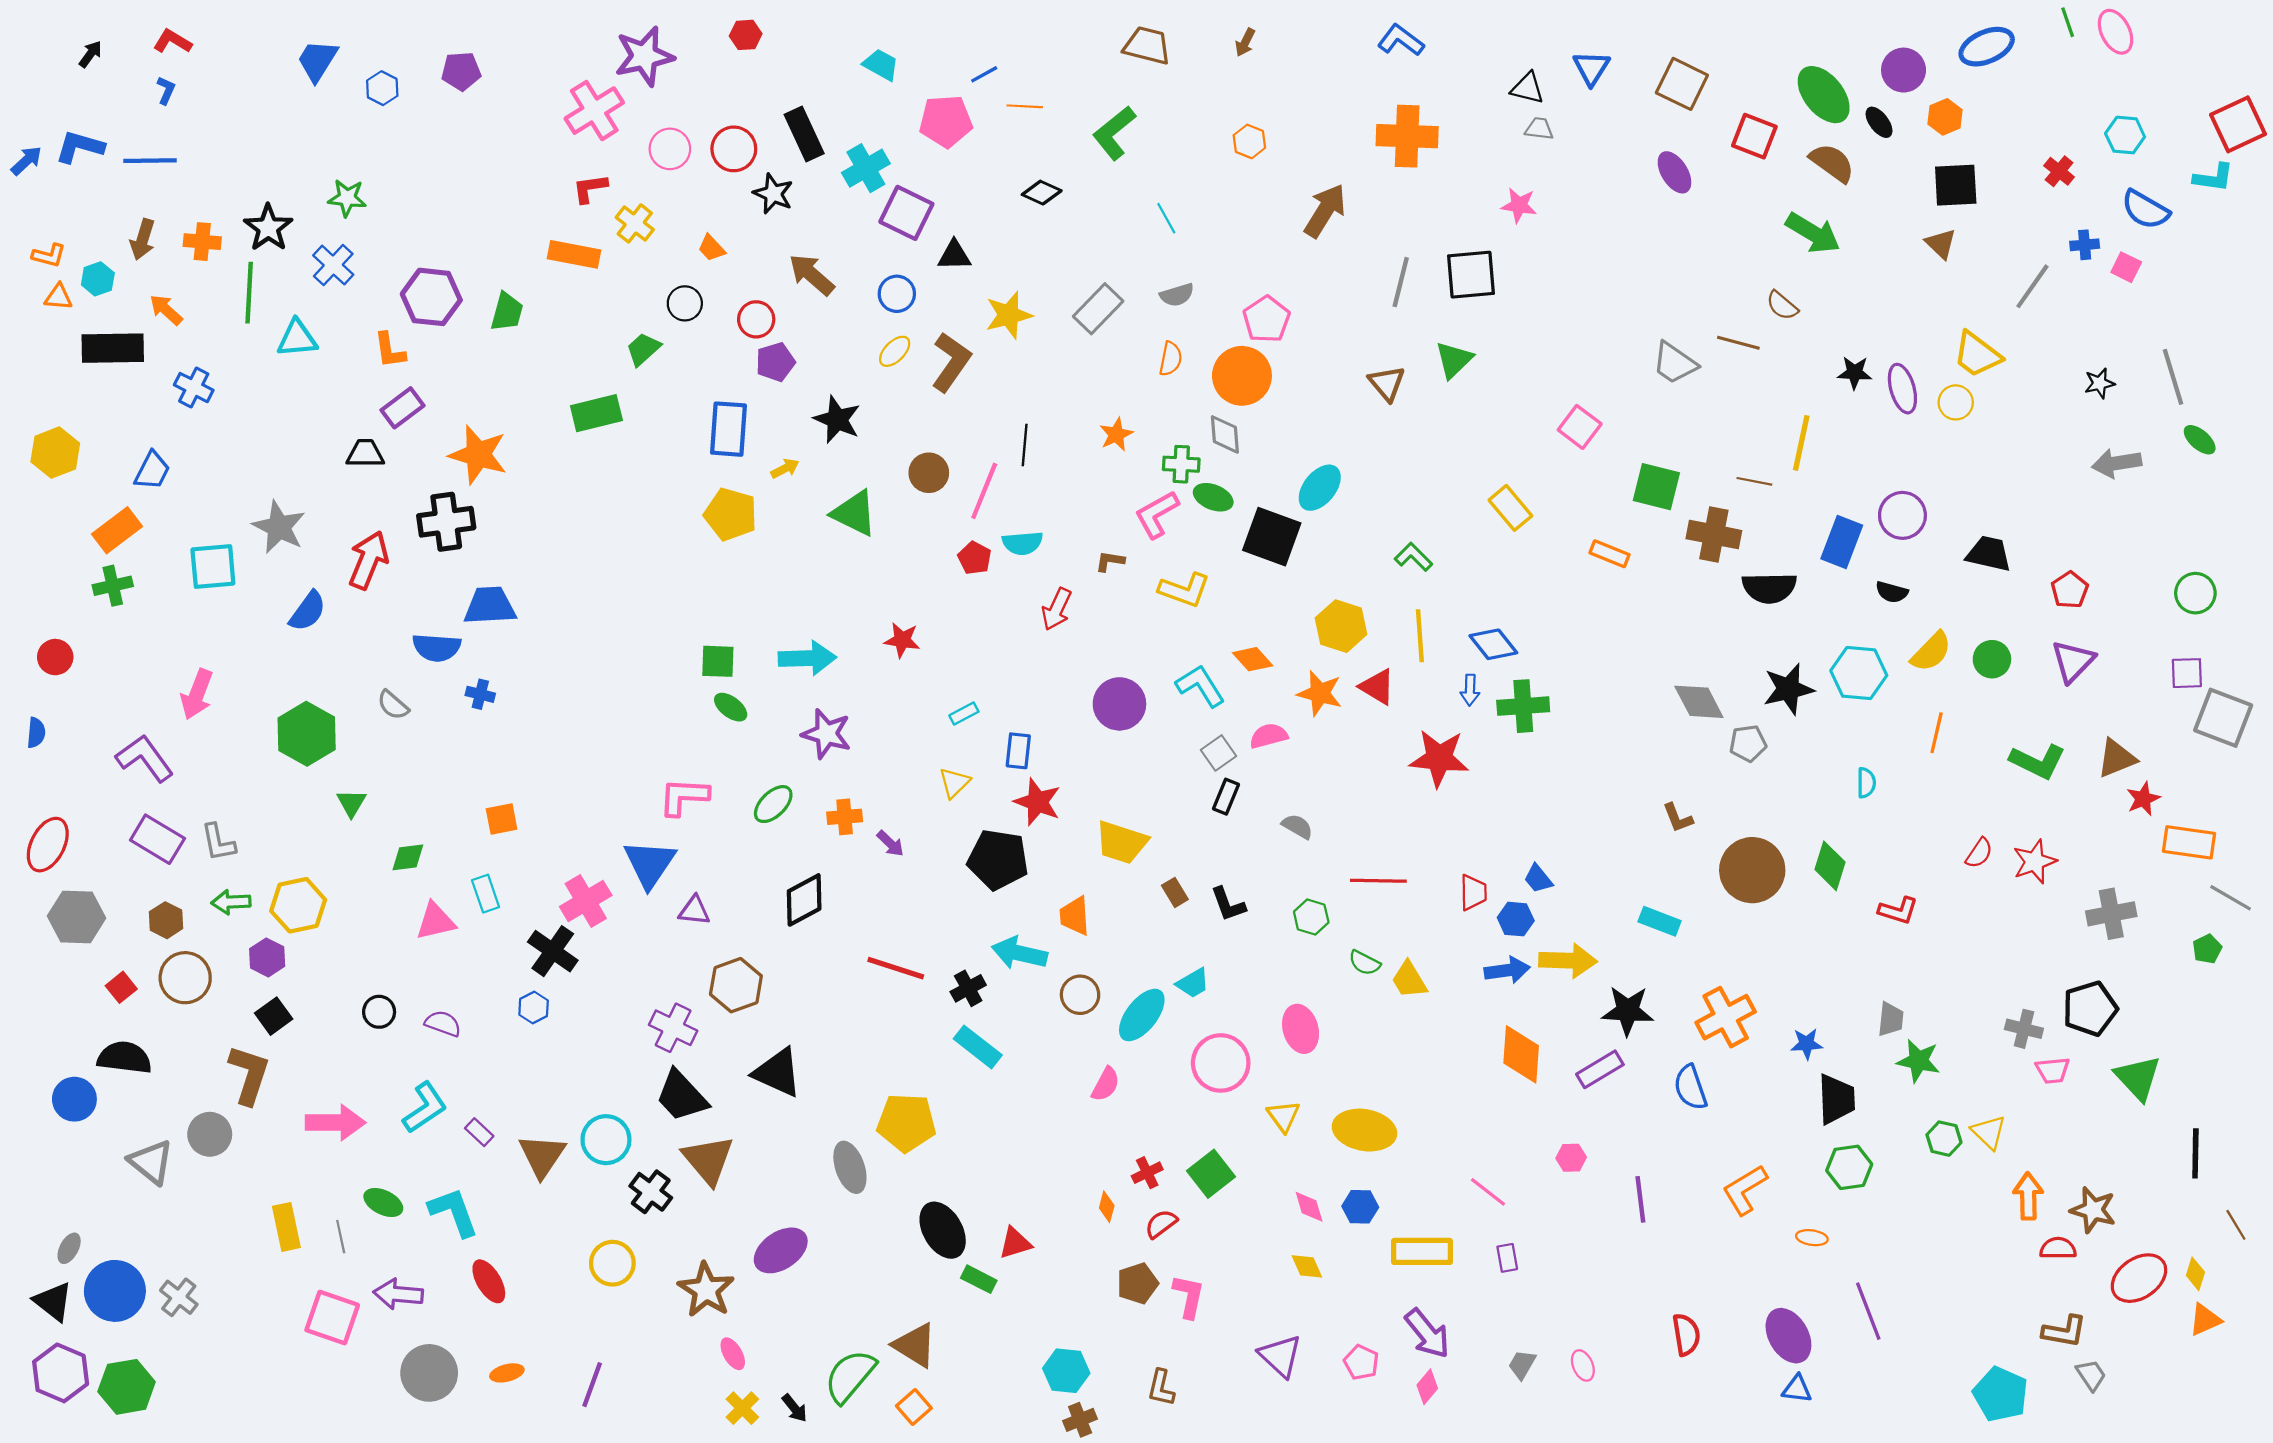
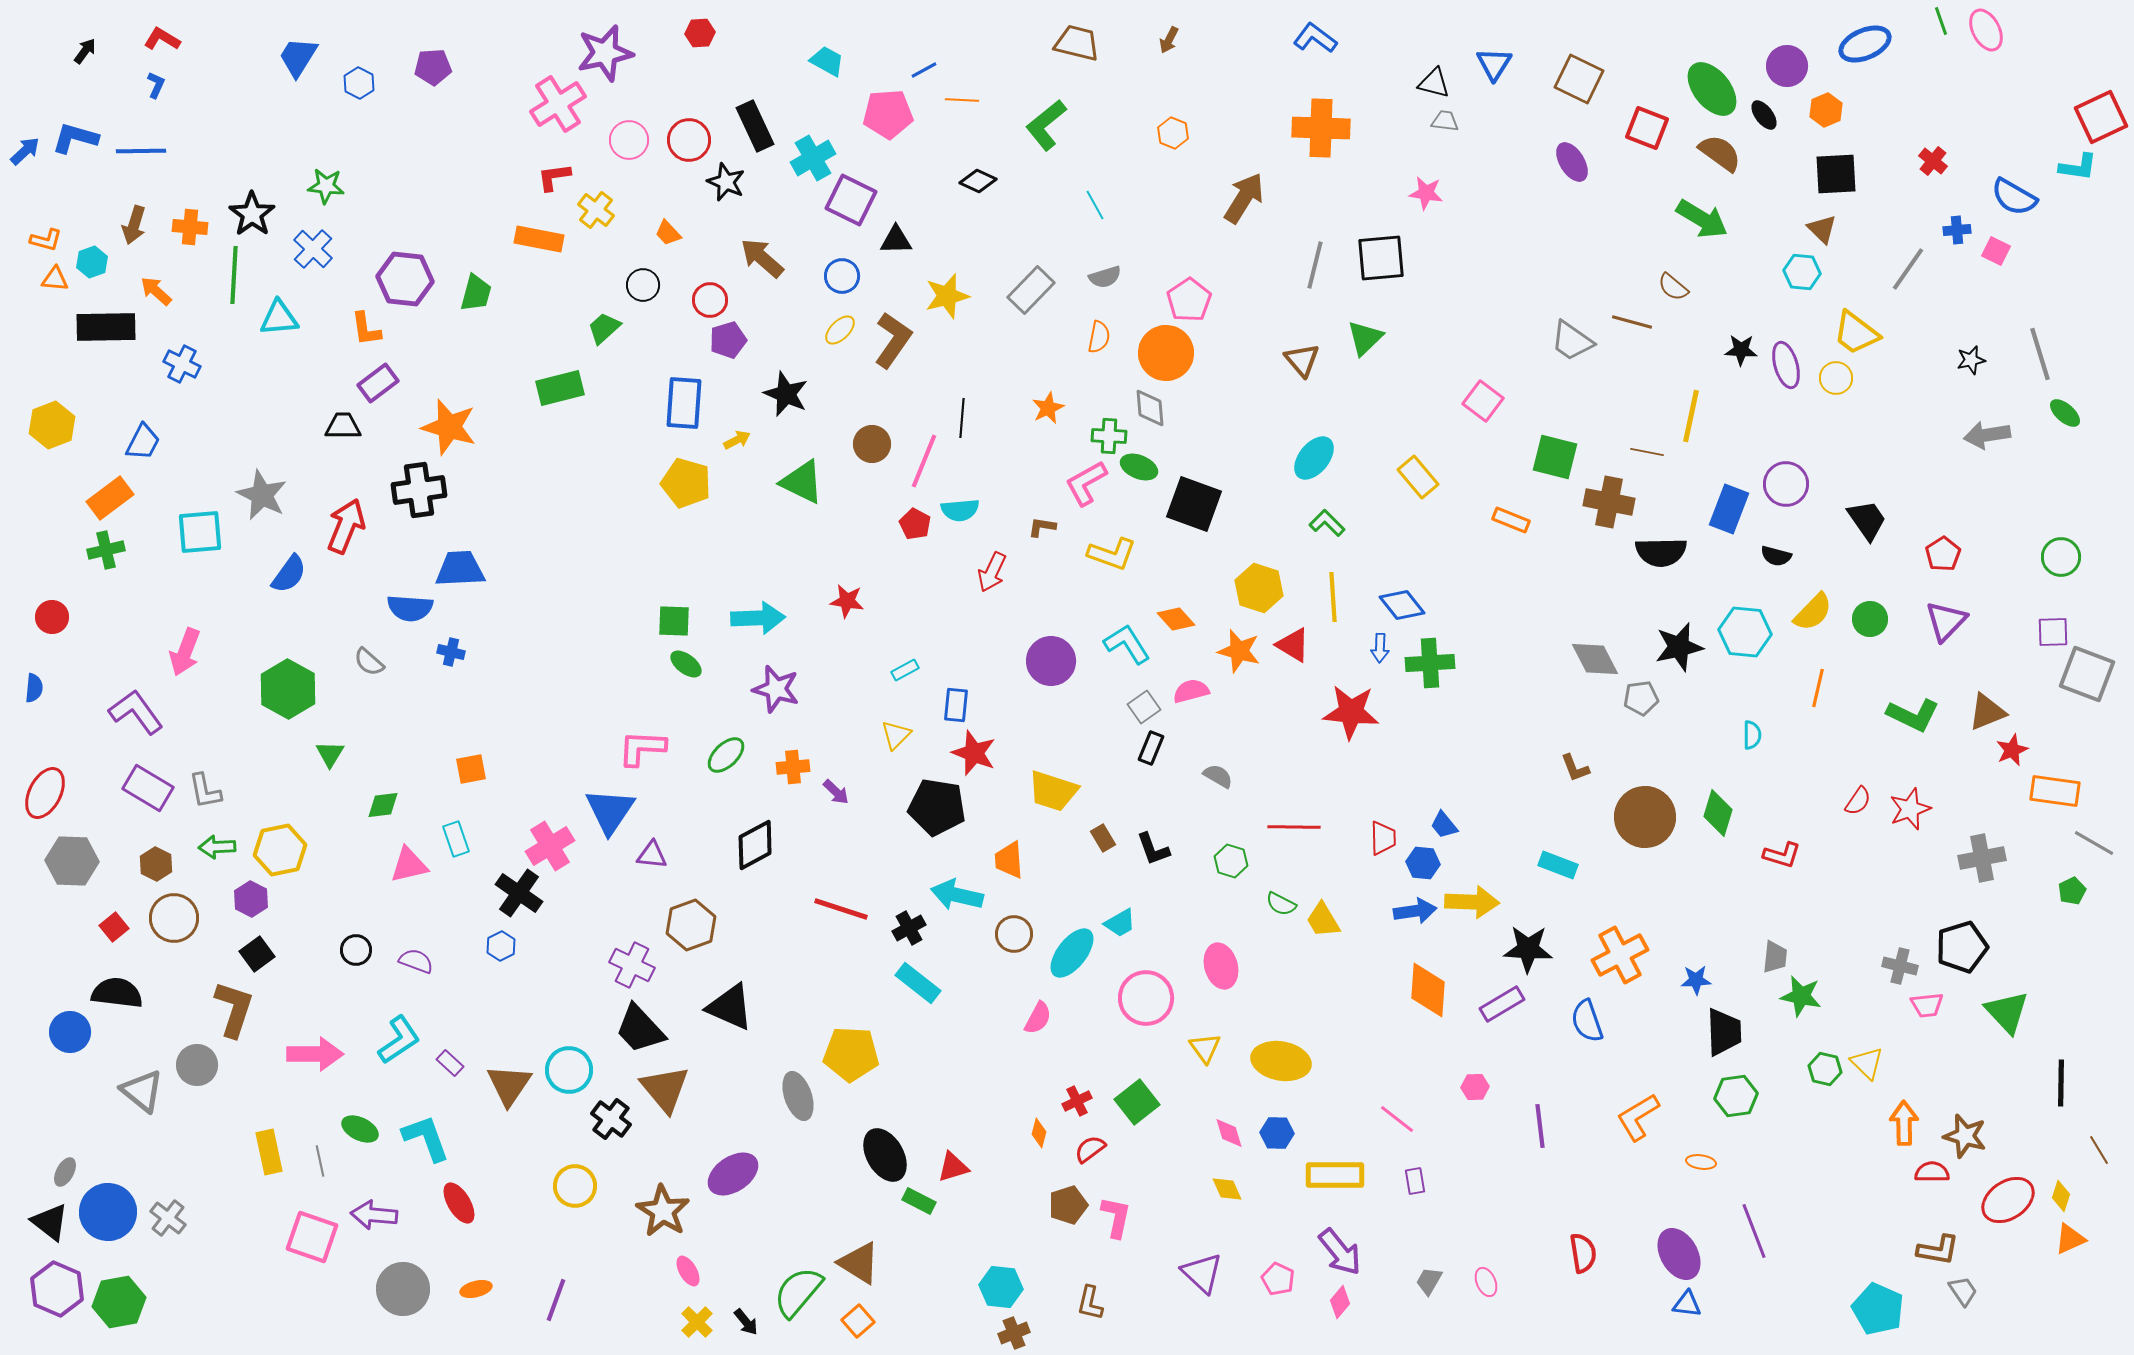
cyan hexagon: (2125, 135) -> (1802, 272), moved
cyan ellipse: (1320, 488) -> (1314, 458), moved
black trapezoid: (1989, 554) -> (1867, 520), turned 42

